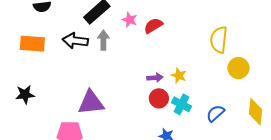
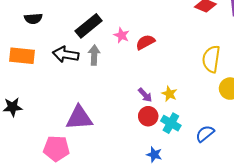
purple arrow: (155, 78) -> (145, 95), turned 49

